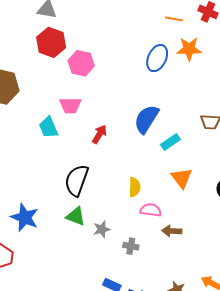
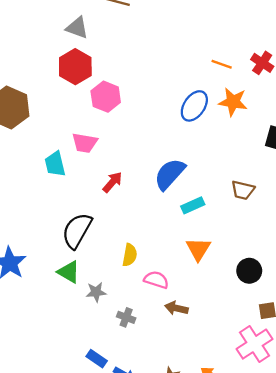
yellow semicircle: (135, 187) -> (130, 255), moved

